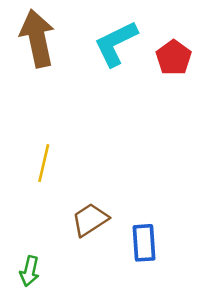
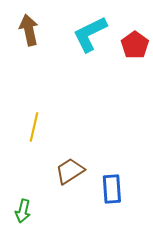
brown arrow: (37, 38) -> (29, 30), size x0.7

